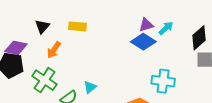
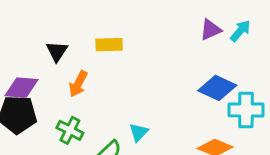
blue diamond: (143, 42) -> (217, 88), moved
green cross: (44, 80) -> (70, 130), size x0.7

